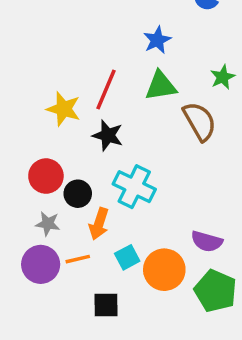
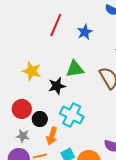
green triangle: (161, 86) -> (75, 69), moved
red line: (106, 89) -> (56, 25), moved
black star: (108, 135) -> (57, 86), turned -30

